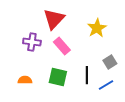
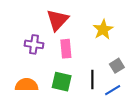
pink rectangle: (62, 46) -> (66, 49), turned 36
orange semicircle: (25, 80) -> (27, 85), size x1.5

